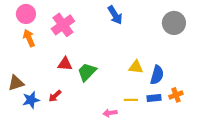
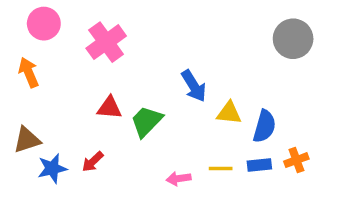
blue arrow: (115, 15) -> (194, 86), moved
orange arrow: (29, 38) -> (29, 72), moved
pink arrow: (110, 113) -> (179, 179), moved

